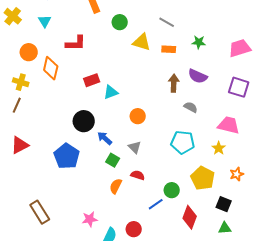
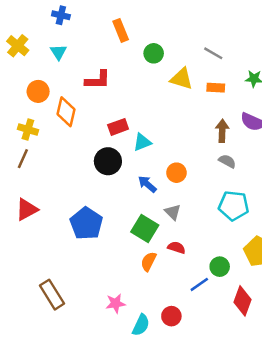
gray semicircle: (191, 107) -> (227, 161), moved
black circle: (84, 121) -> (108, 161), moved
blue arrow: (105, 138) -> (147, 184), moved
green square: (113, 160) -> (145, 229), size x1.5

